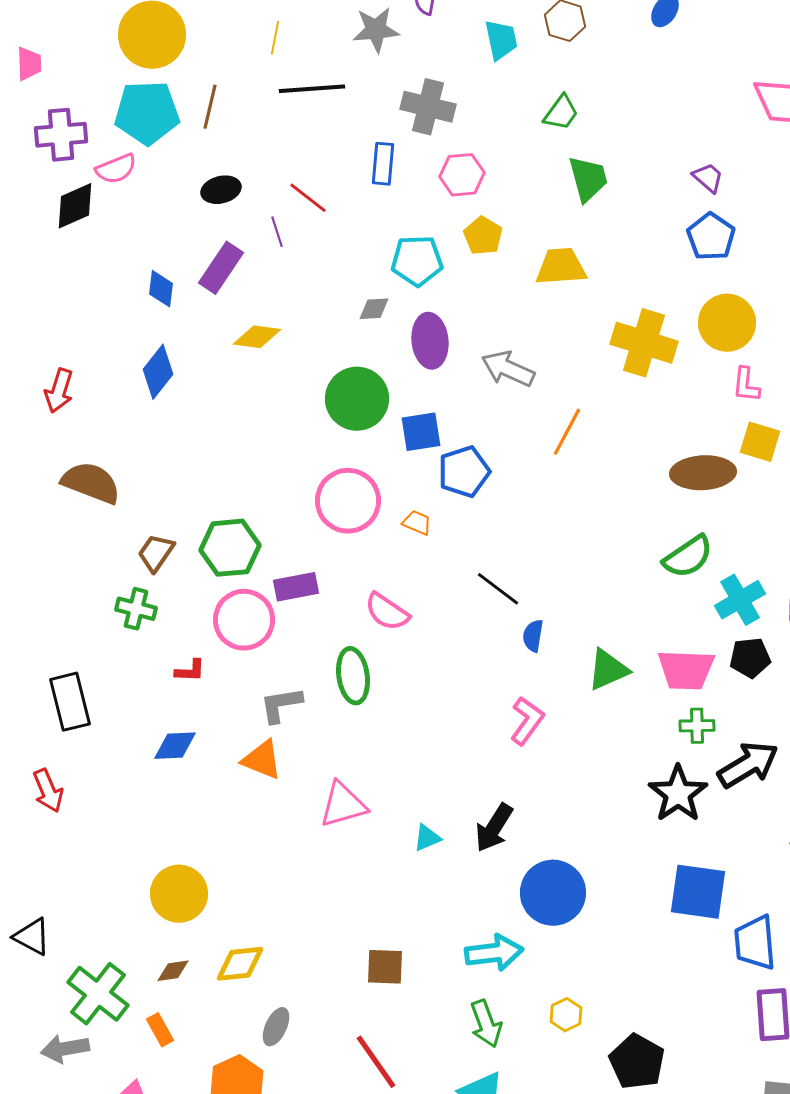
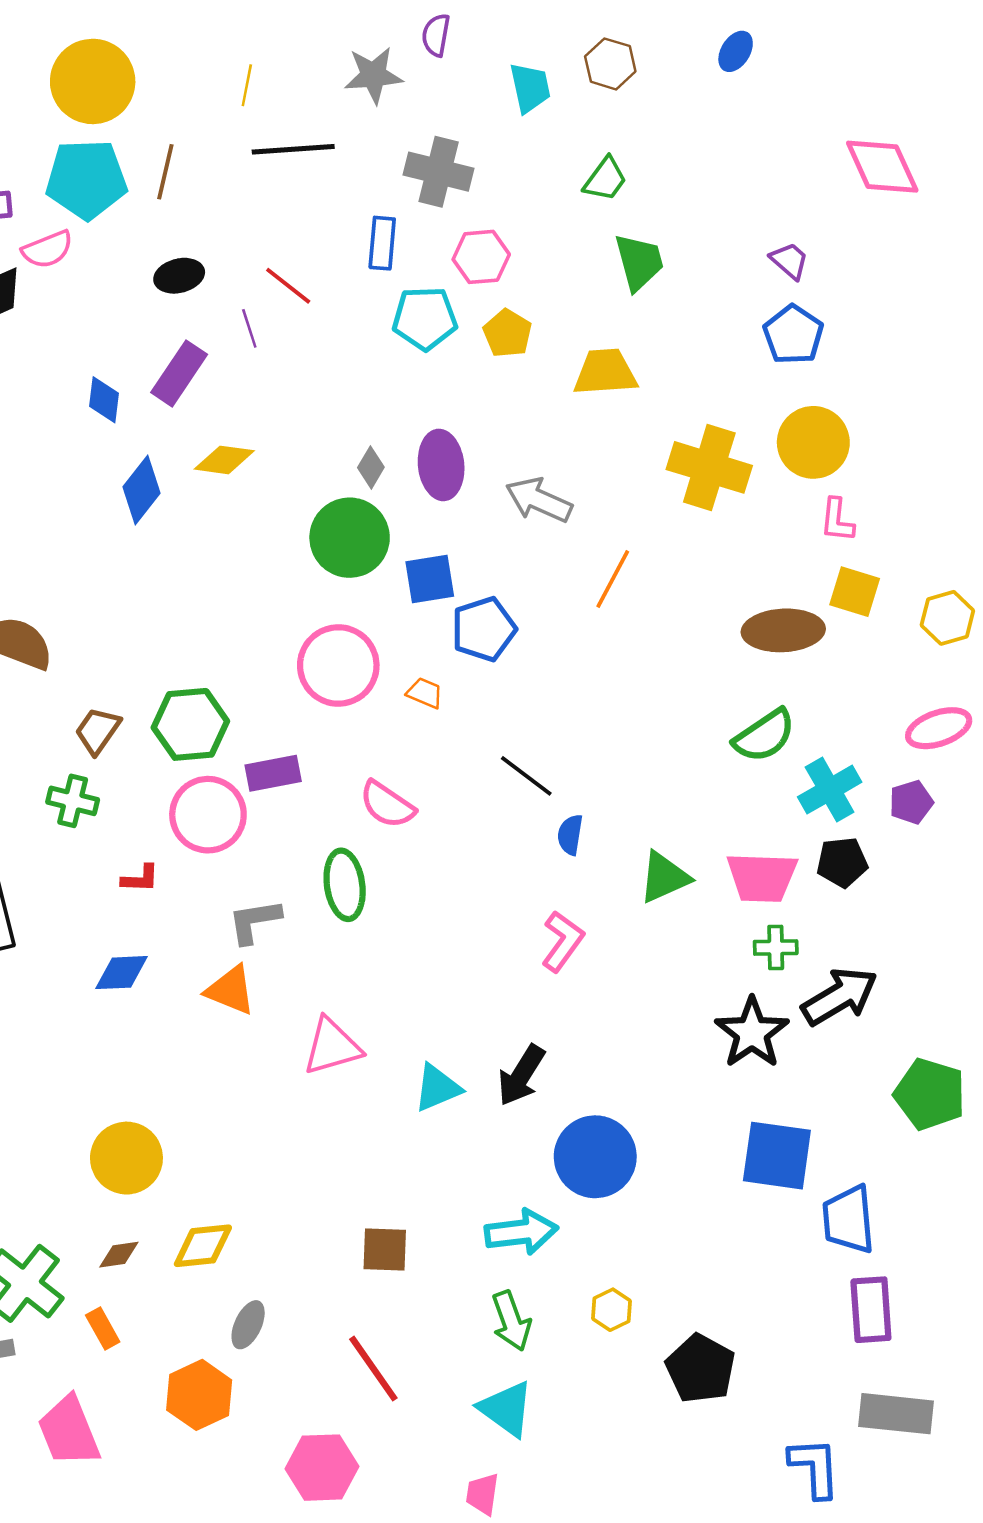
cyan pentagon: (417, 261) -> (425, 318), moved
gray diamond: (374, 309) -> (371, 467), moved, turned -56
blue diamond: (158, 372) -> (142, 490), moved
cyan triangle: (427, 838) -> (437, 1088), size x1.4

